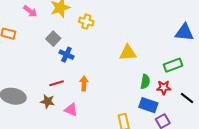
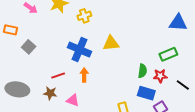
yellow cross: (86, 22) -> (84, 16), turned -32
gray square: (53, 39) -> (29, 47), moved
yellow triangle: (128, 53) -> (111, 43), moved
blue cross: (66, 55) -> (80, 50), moved, size x1.6

